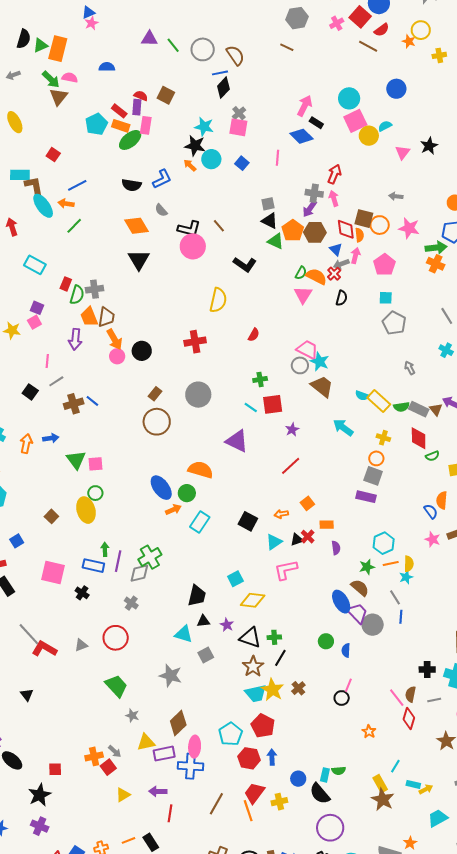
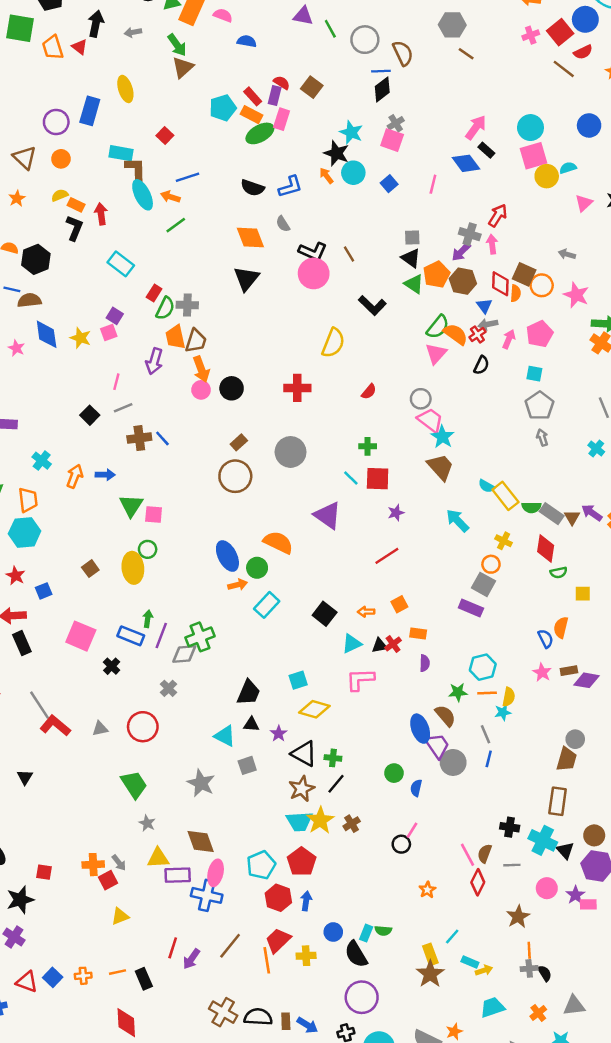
gray hexagon: (297, 18) -> (452, 25), moved
pink semicircle: (70, 78) -> (223, 15), moved
pink arrow: (355, 256) -> (509, 339), moved
green semicircle: (301, 273) -> (438, 327), size x1.5
gray circle: (300, 365) -> (421, 399), moved
gray arrow: (410, 368) -> (542, 438), moved
brown diamond: (178, 723) -> (201, 841), turned -75
purple arrow: (158, 791) -> (191, 959), moved, turned -66

